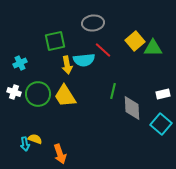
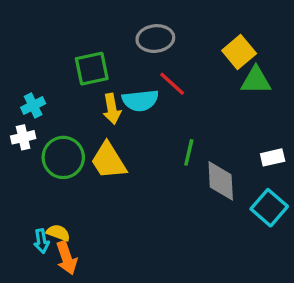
yellow square: (135, 41) -> (239, 52), moved
white cross: (14, 92) -> (23, 137), moved, turned -32
orange arrow: (60, 154) -> (67, 258), moved

